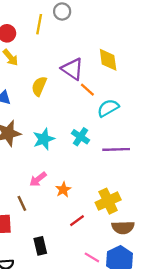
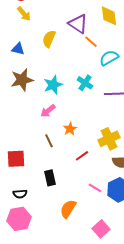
pink arrow: (38, 179) -> (48, 111), moved
brown line: (22, 203) -> (49, 141), moved

